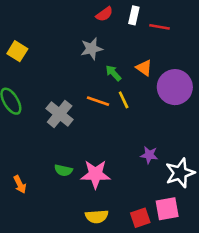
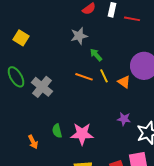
orange triangle: (144, 68) -> (124, 82), moved
gray cross: (60, 114) -> (42, 87), moved
green semicircle: (63, 170) -> (57, 131), turned 64
orange arrow: (20, 184) -> (33, 142), moved

